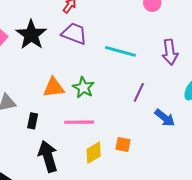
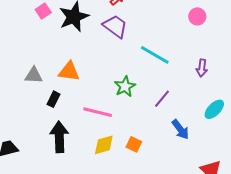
purple arrow: (170, 52) -> (202, 68), size x0.7
orange triangle: (54, 87) -> (69, 71), moved
green star: (83, 88) -> (125, 86), moved

